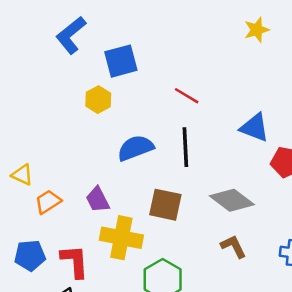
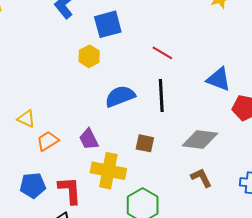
gray diamond: (232, 200) -> (200, 139), turned -30
brown square: (165, 205) -> (145, 143), size x0.7

